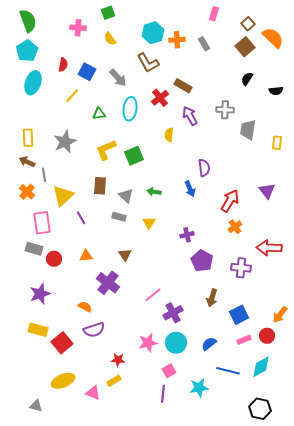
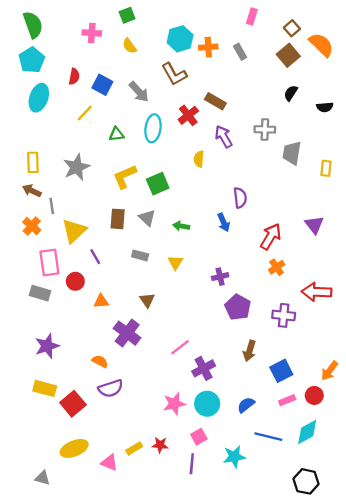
gray triangle: (126, 196) -> (147, 218), moved
red circle: (54, 259) -> (75, 281), moved
red star: (118, 360) -> (160, 445), moved

